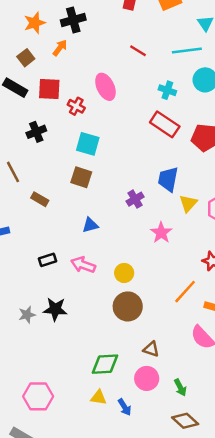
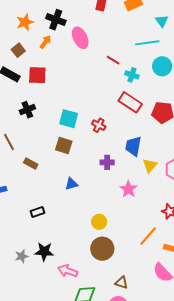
black cross: (73, 20) -> (56, 20), turned 36
red line: (138, 51) -> (113, 60), moved
pink ellipse: (105, 87) -> (80, 38), moved
red cross: (76, 106) -> (99, 125), moved
purple cross: (135, 199) -> (107, 162), turned 32
pink arrow: (83, 265) -> (68, 271), moved

